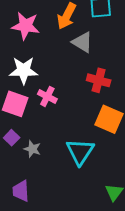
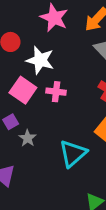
pink cross: (47, 96) -> (56, 92), turned -36

